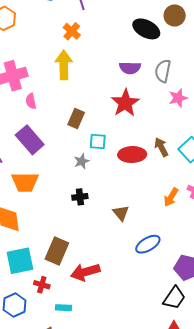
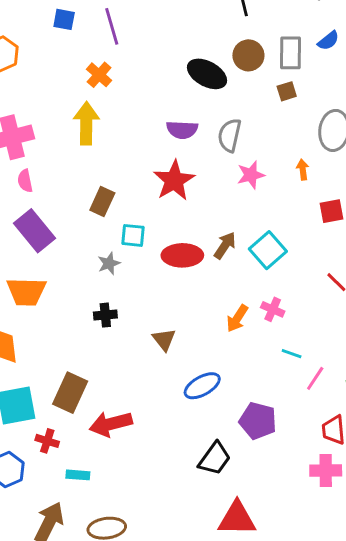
pink semicircle: (31, 101) -> (25, 181), moved
brown arrow: (161, 147) -> (225, 245), turned 60
black trapezoid: (174, 298) -> (215, 459), moved

